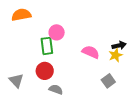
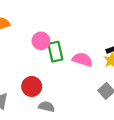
green rectangle: (47, 46) -> (55, 52), moved

